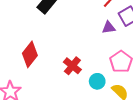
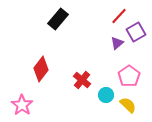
purple triangle: (109, 27) -> (117, 43), turned -32

